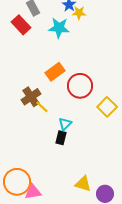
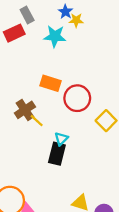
red rectangle: (21, 25) -> (14, 33), turned -72
orange rectangle: (55, 72) -> (51, 83), turned 54
black rectangle: (61, 138) -> (57, 154), size x1.5

